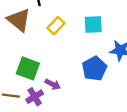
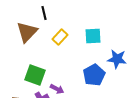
brown triangle: (19, 20) -> (27, 32), turned 35

